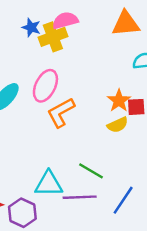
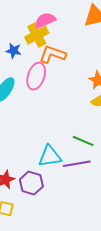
blue star: (31, 27) -> (14, 51), moved
orange L-shape: (61, 113) -> (53, 54), moved, turned 56

